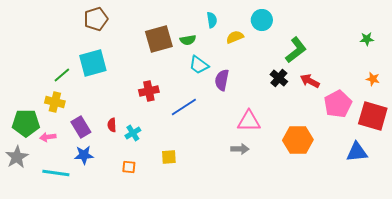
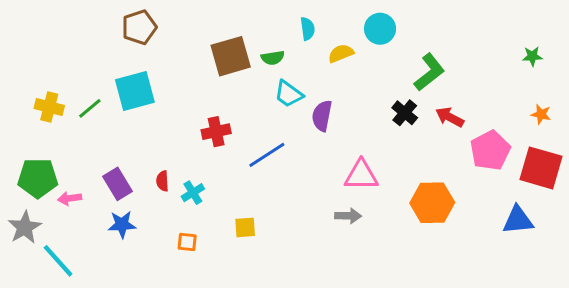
yellow cross: (55, 102) -> (49, 107), moved
cyan line: (56, 173) -> (58, 261), moved, turned 40

